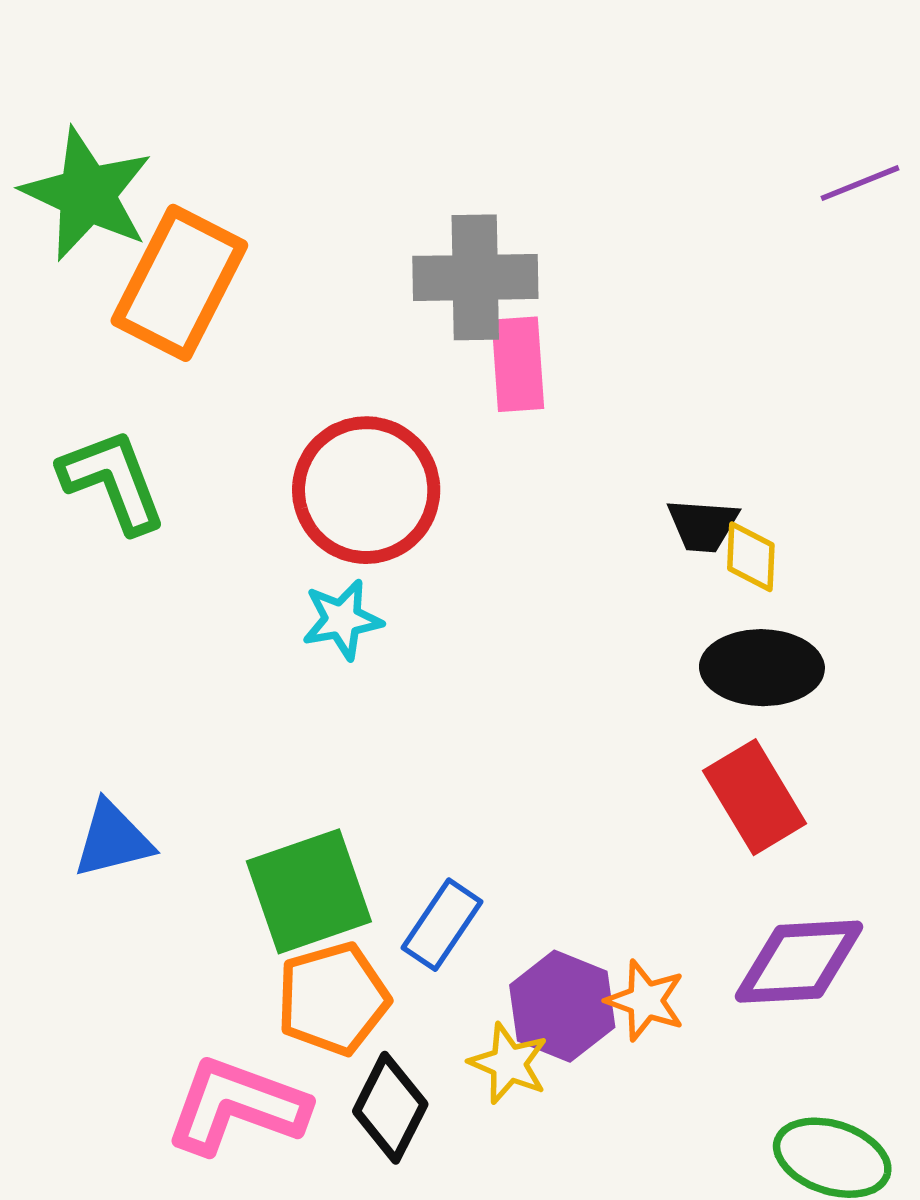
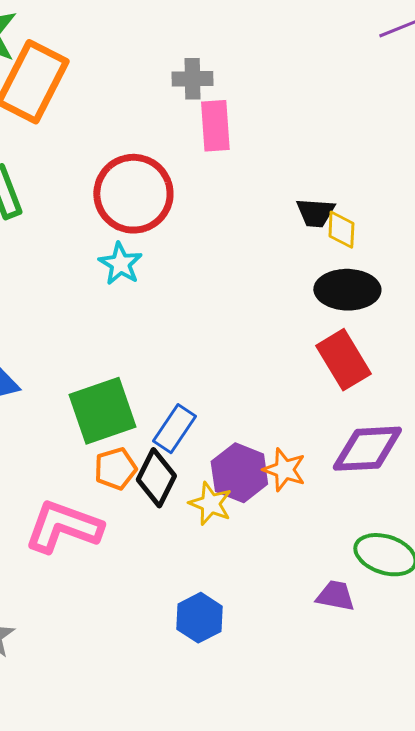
gray cross: (475, 277) -> (192, 79), size x0.6
cyan star: (342, 620) -> (120, 264), turned -30
orange pentagon: (333, 999) -> (115, 469), size x0.7
black diamond: (390, 1108) -> (156, 478), moved

